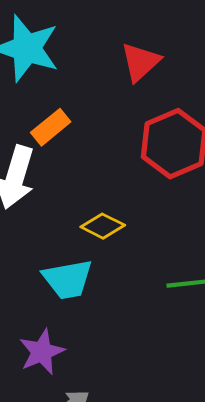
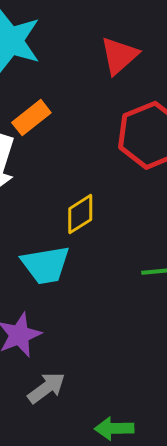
yellow diamond: (103, 226) -> (80, 214), turned -60

